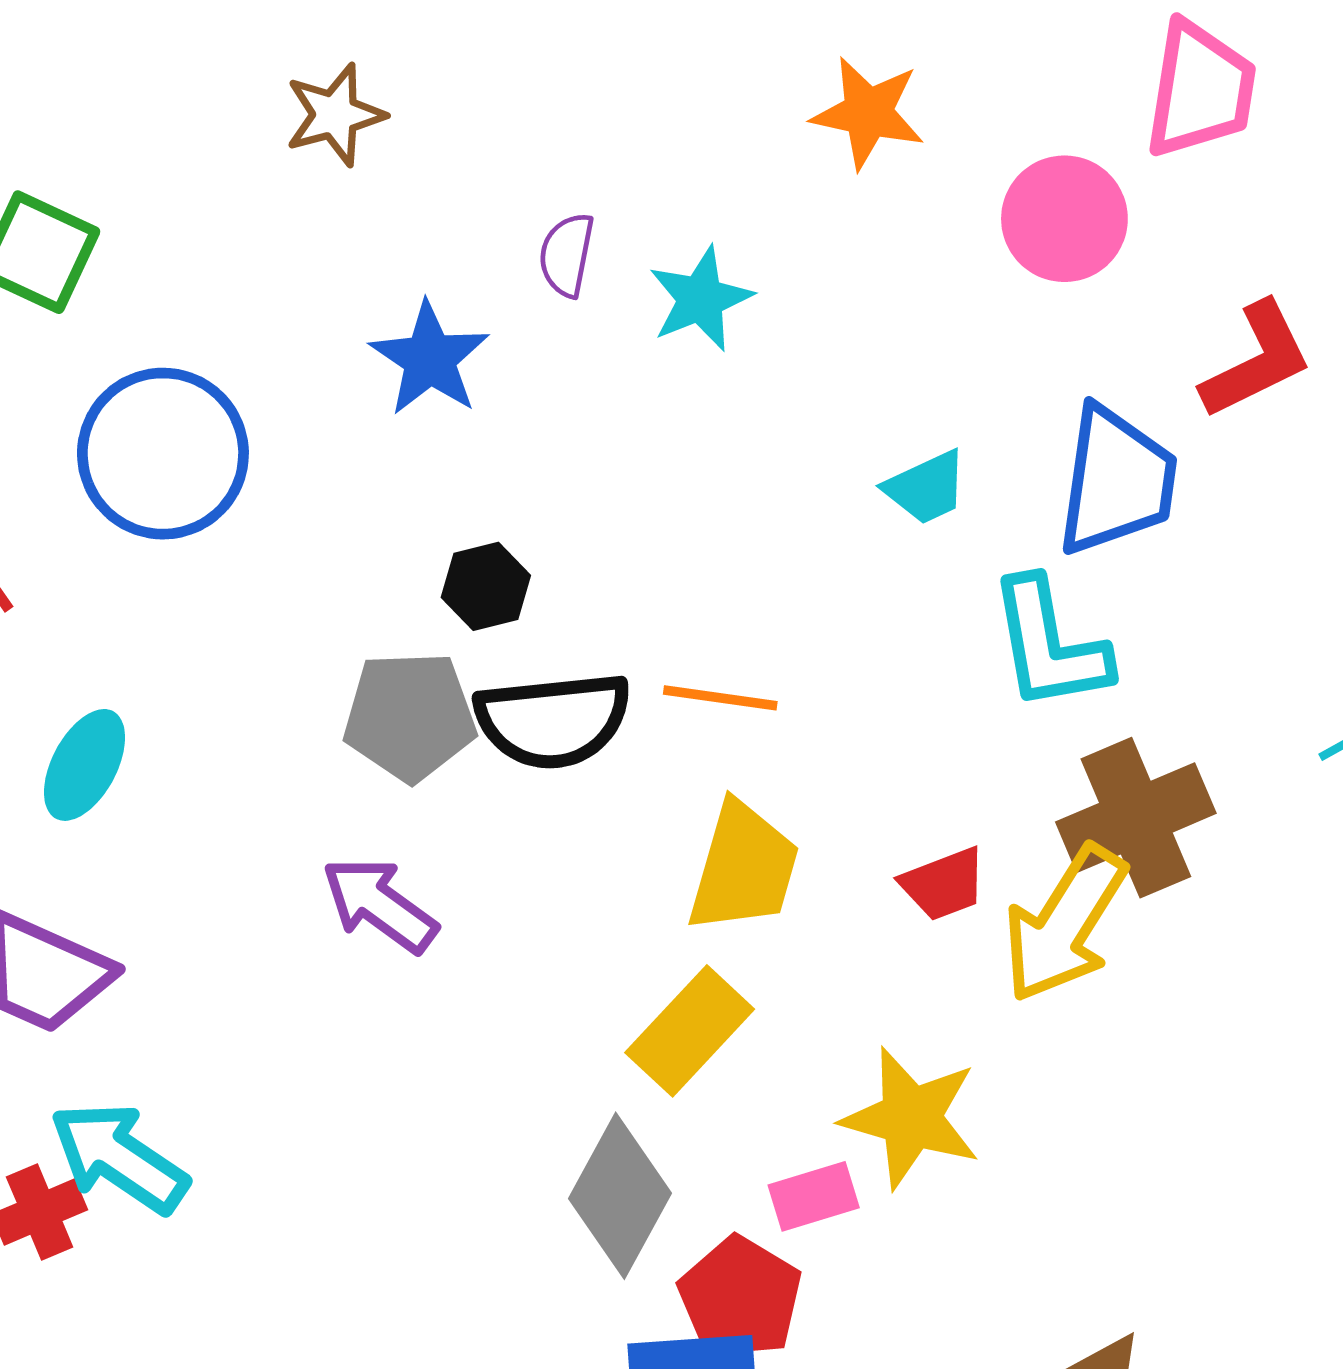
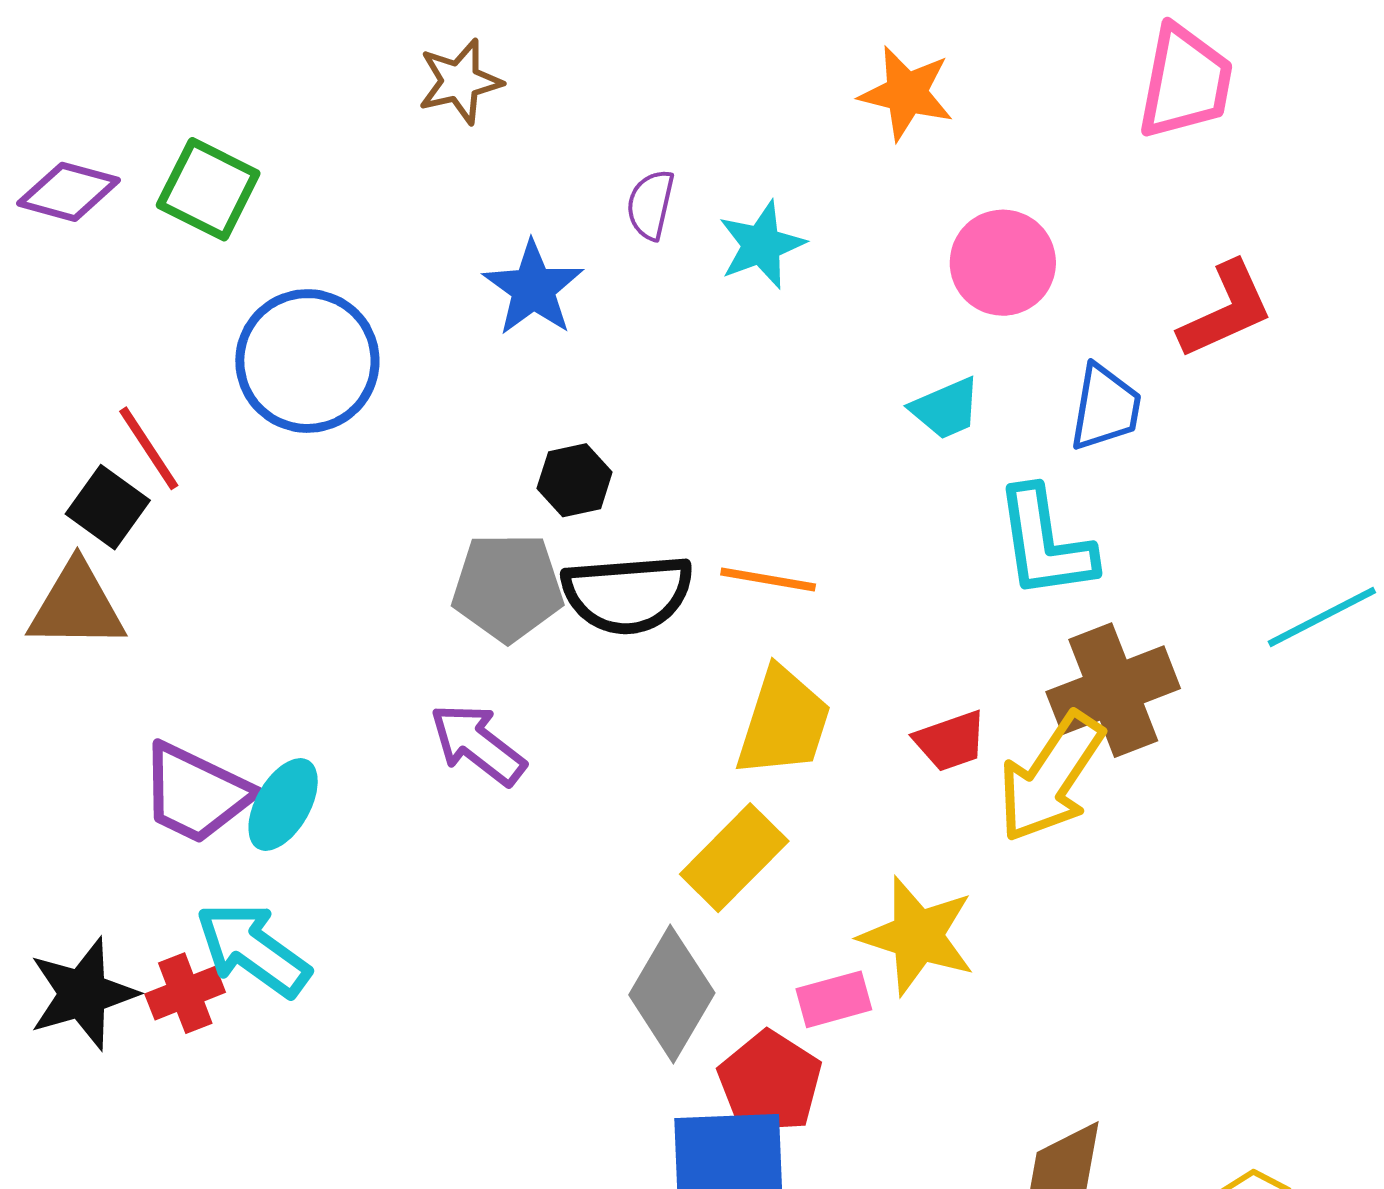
pink circle: (1064, 219) -> (1003, 263), moved
blue trapezoid: (1116, 481) -> (1105, 408), size x0.7
cyan ellipse: (84, 765) -> (283, 804), moved

